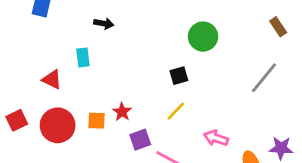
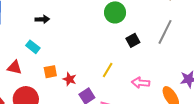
cyan rectangle: (83, 57) -> (33, 47), turned -32
black square: (179, 76) -> (133, 40), moved
orange square: (97, 121) -> (50, 72), moved

